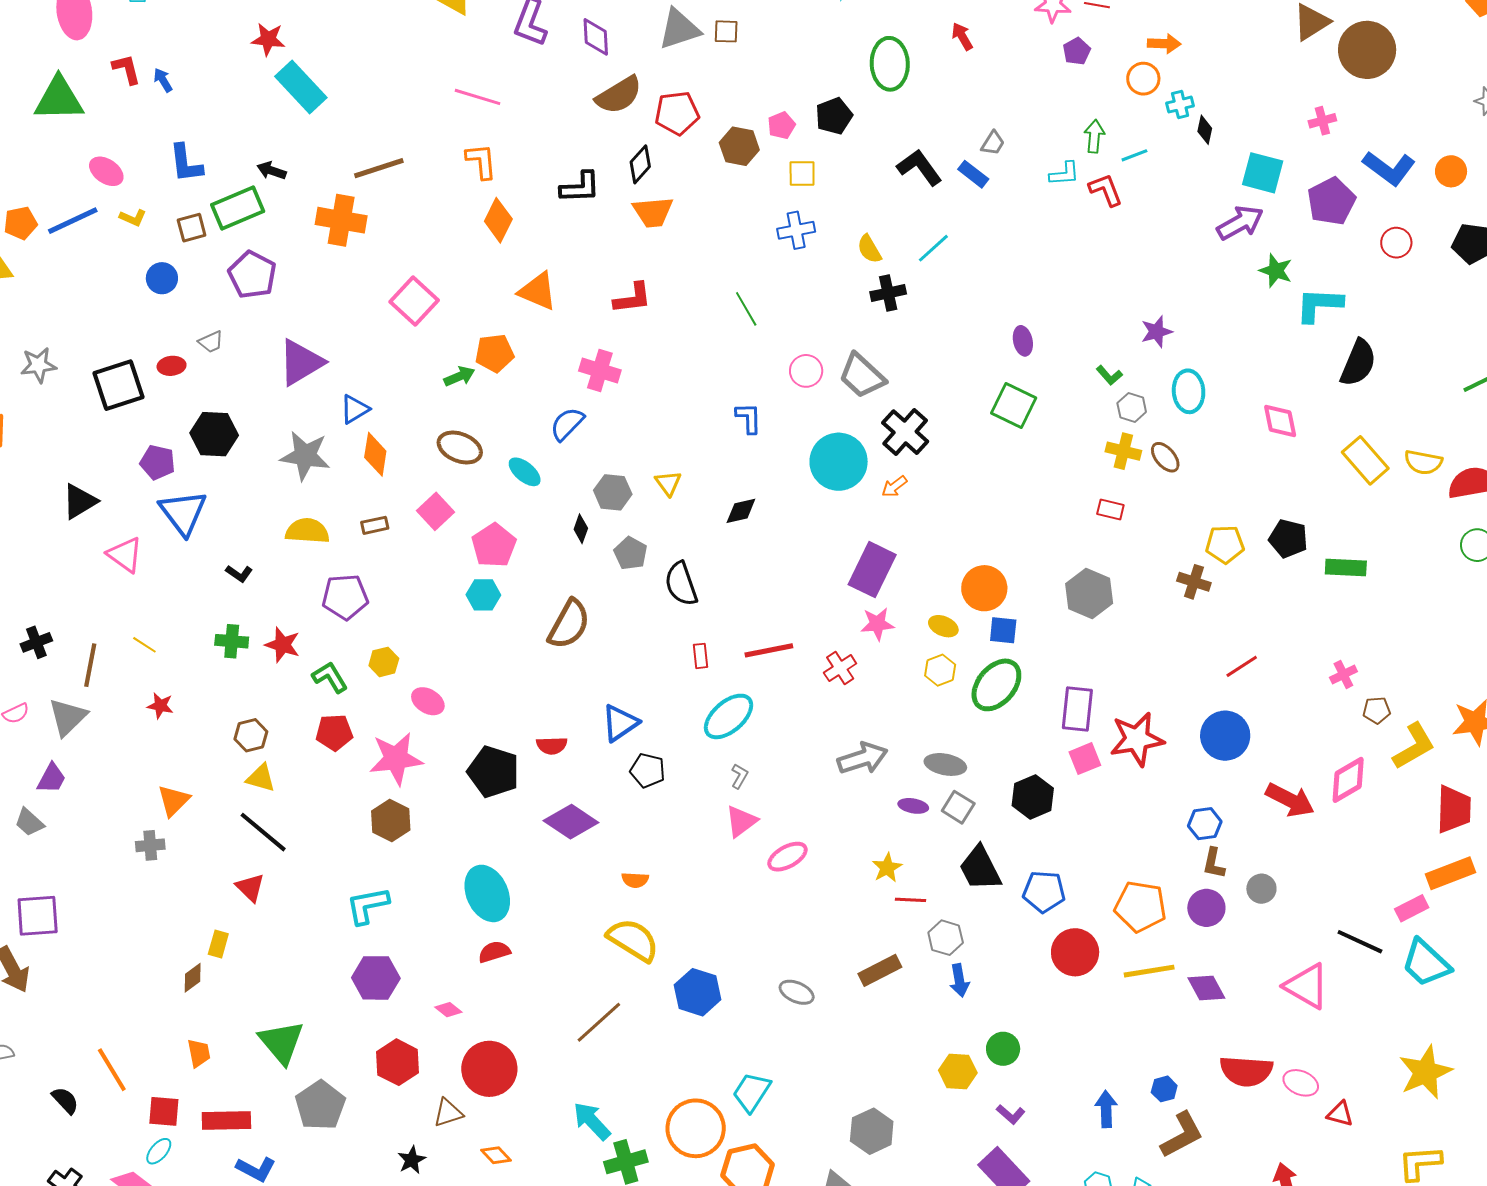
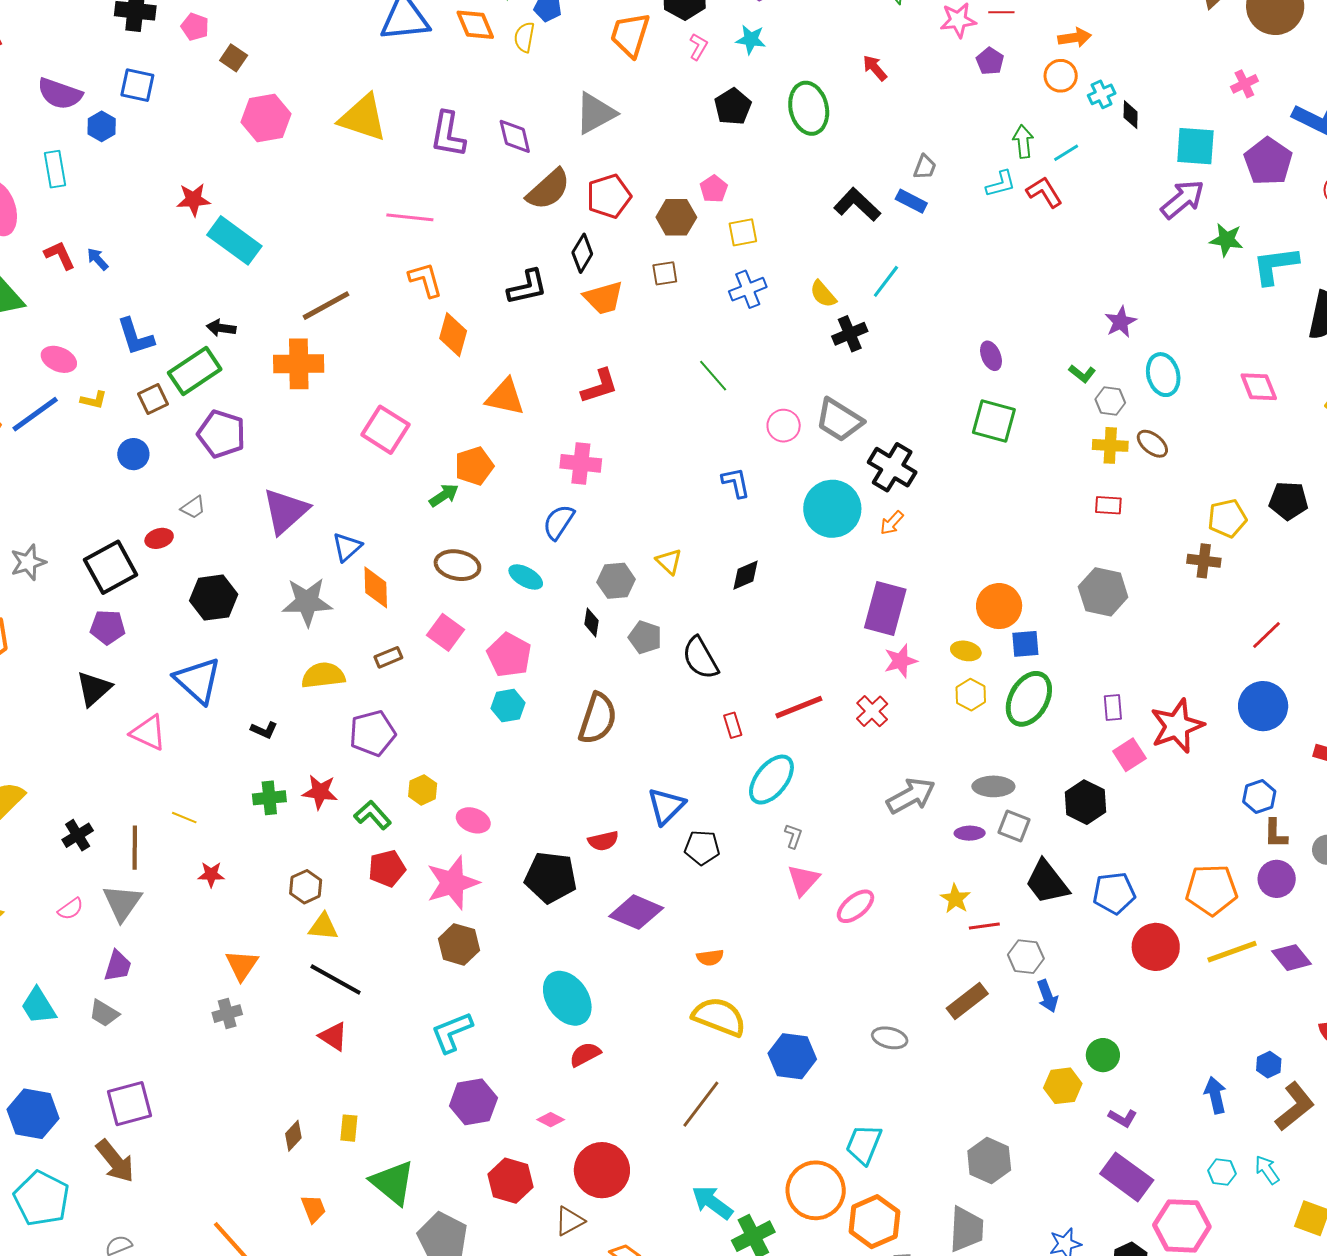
brown square: (726, 31) -> (665, 273), moved
black pentagon: (834, 116) -> (733, 107), moved
purple pentagon: (158, 462) -> (108, 627), moved
purple rectangle: (1077, 709) -> (1113, 708), size x0.6
yellow rectangle: (218, 944) -> (349, 1128), moved

